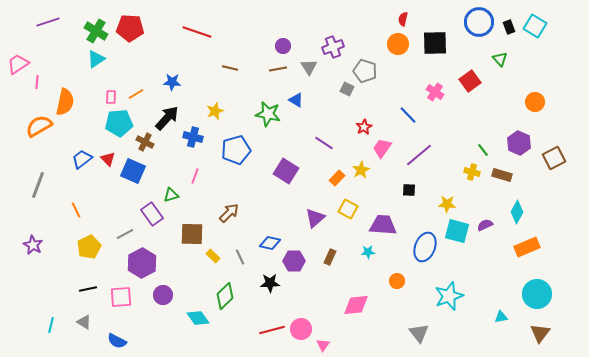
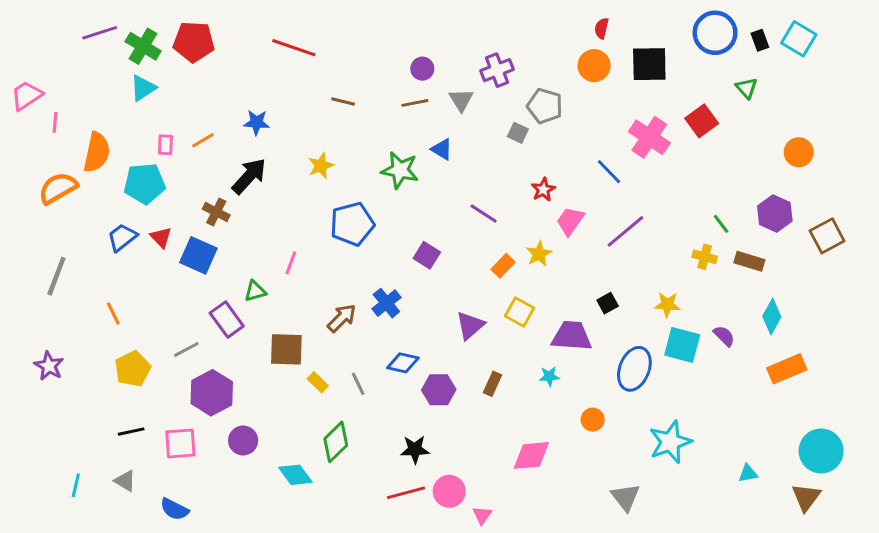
purple line: (48, 22) -> (100, 33), moved
pink cross: (435, 92) -> (649, 137), size x1.5
cyan pentagon: (119, 123) -> (145, 184), moved
blue cross: (193, 137) -> (386, 303), moved, turned 36
purple square: (286, 171) -> (427, 255), size x0.7
black square: (409, 190) -> (608, 303), moved, turned -32
purple semicircle: (485, 225) -> (724, 336), turned 70
black star: (270, 283) -> (415, 449), moved
cyan circle: (537, 294) -> (821, 451), moved

